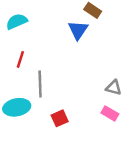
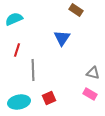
blue triangle: (78, 30) -> (62, 38), moved
cyan ellipse: (17, 107) -> (19, 102), moved

